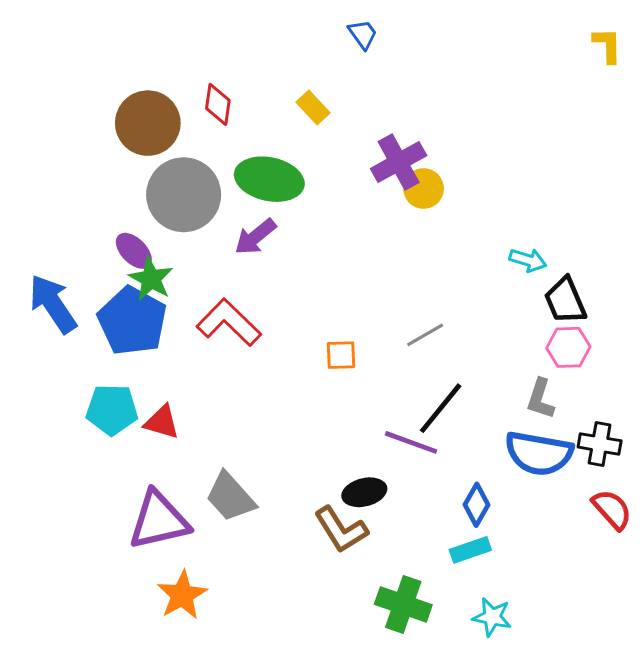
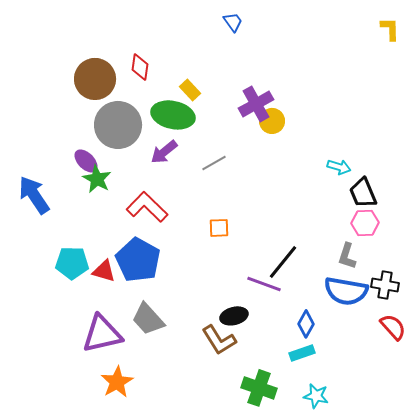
yellow rectangle: (313, 107) -> (190, 90), moved
blue pentagon: (132, 321) -> (138, 260), moved
gray line: (425, 335) -> (214, 163), moved

